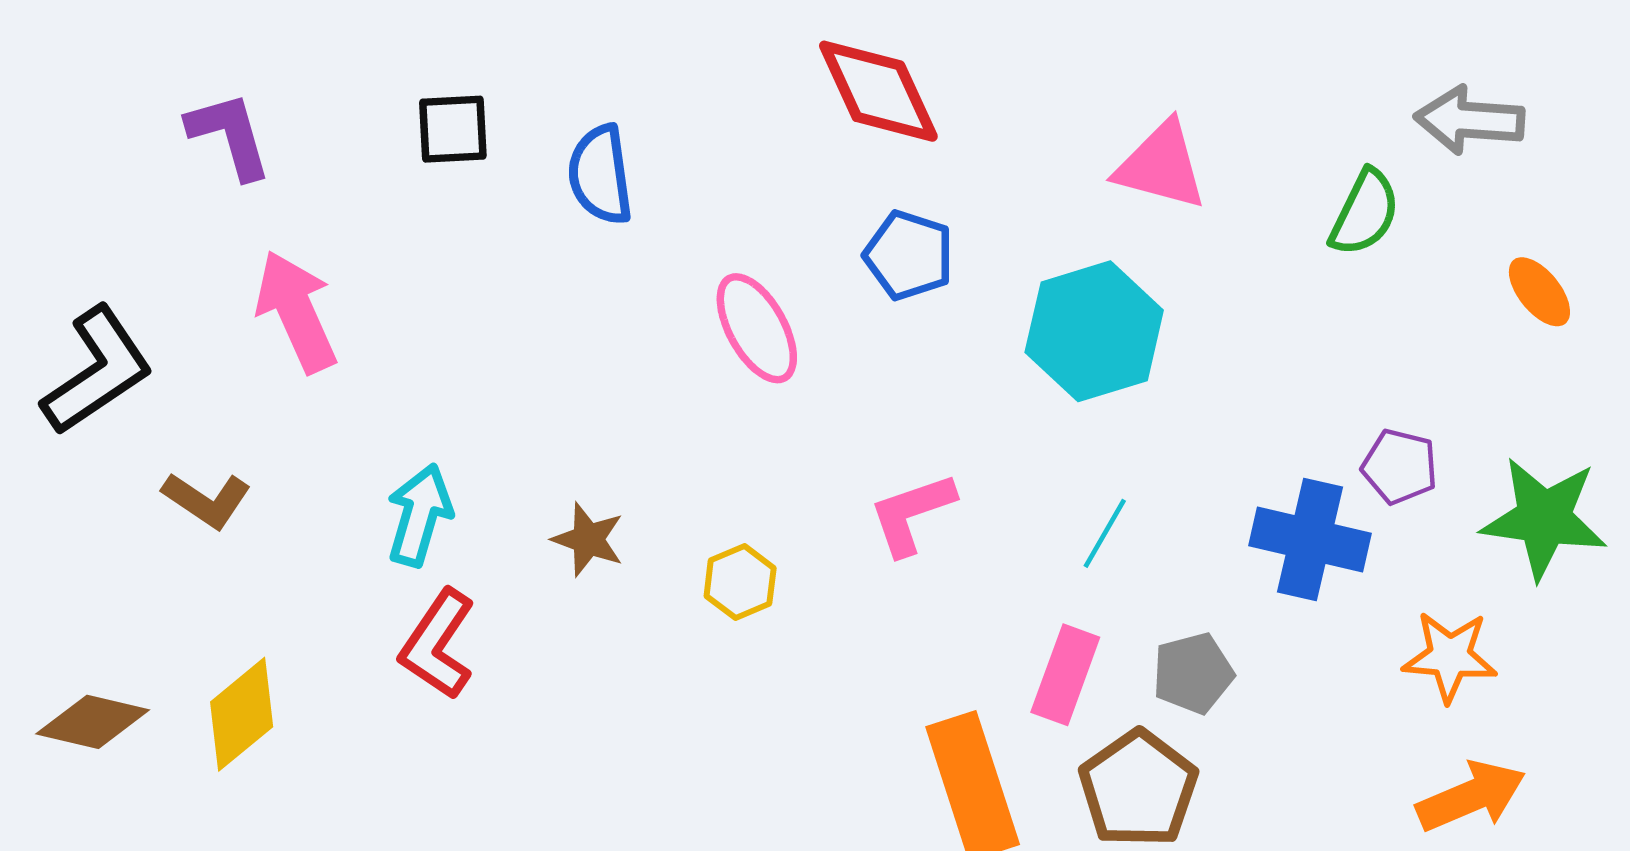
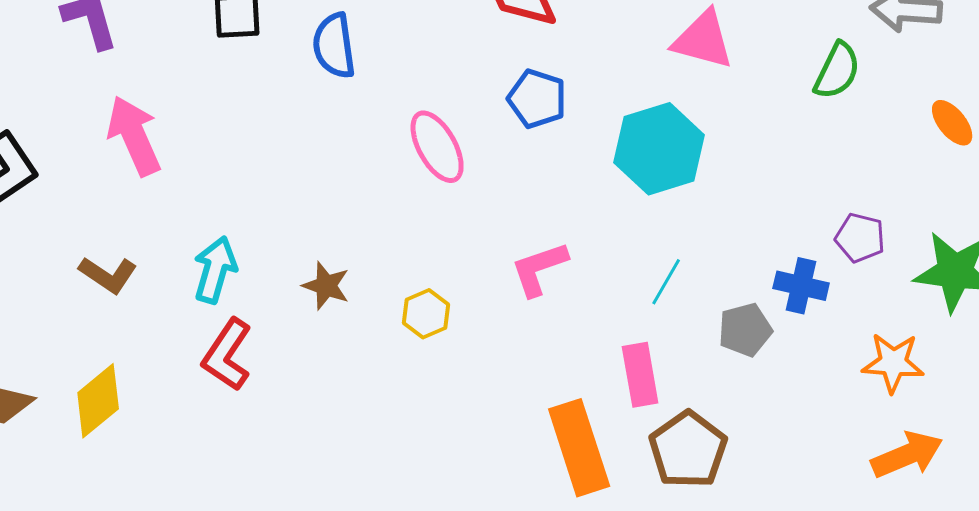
brown L-shape: (207, 500) -> (108, 275), moved
blue cross: (1310, 539) -> (801, 286), size x0.7
gray pentagon: (1193, 673) -> (745, 330), moved
pink rectangle: (1065, 675) -> (640, 375), turned -30

